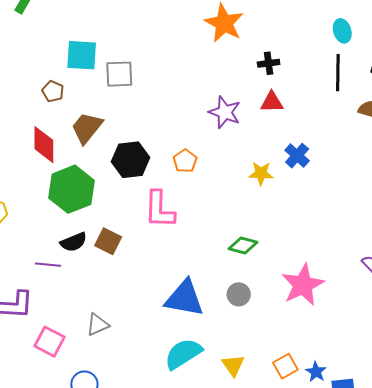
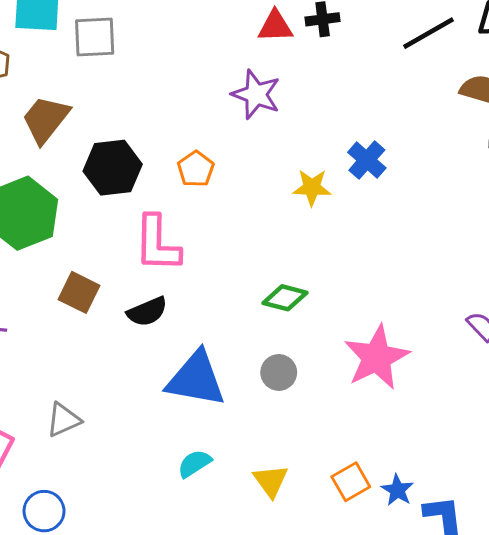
black line: (338, 73) -> (429, 33), turned 60
red triangle: (272, 102) -> (275, 26), moved
black semicircle: (74, 242) -> (147, 312), moved
cyan semicircle: (183, 354) -> (194, 464), size x0.6

